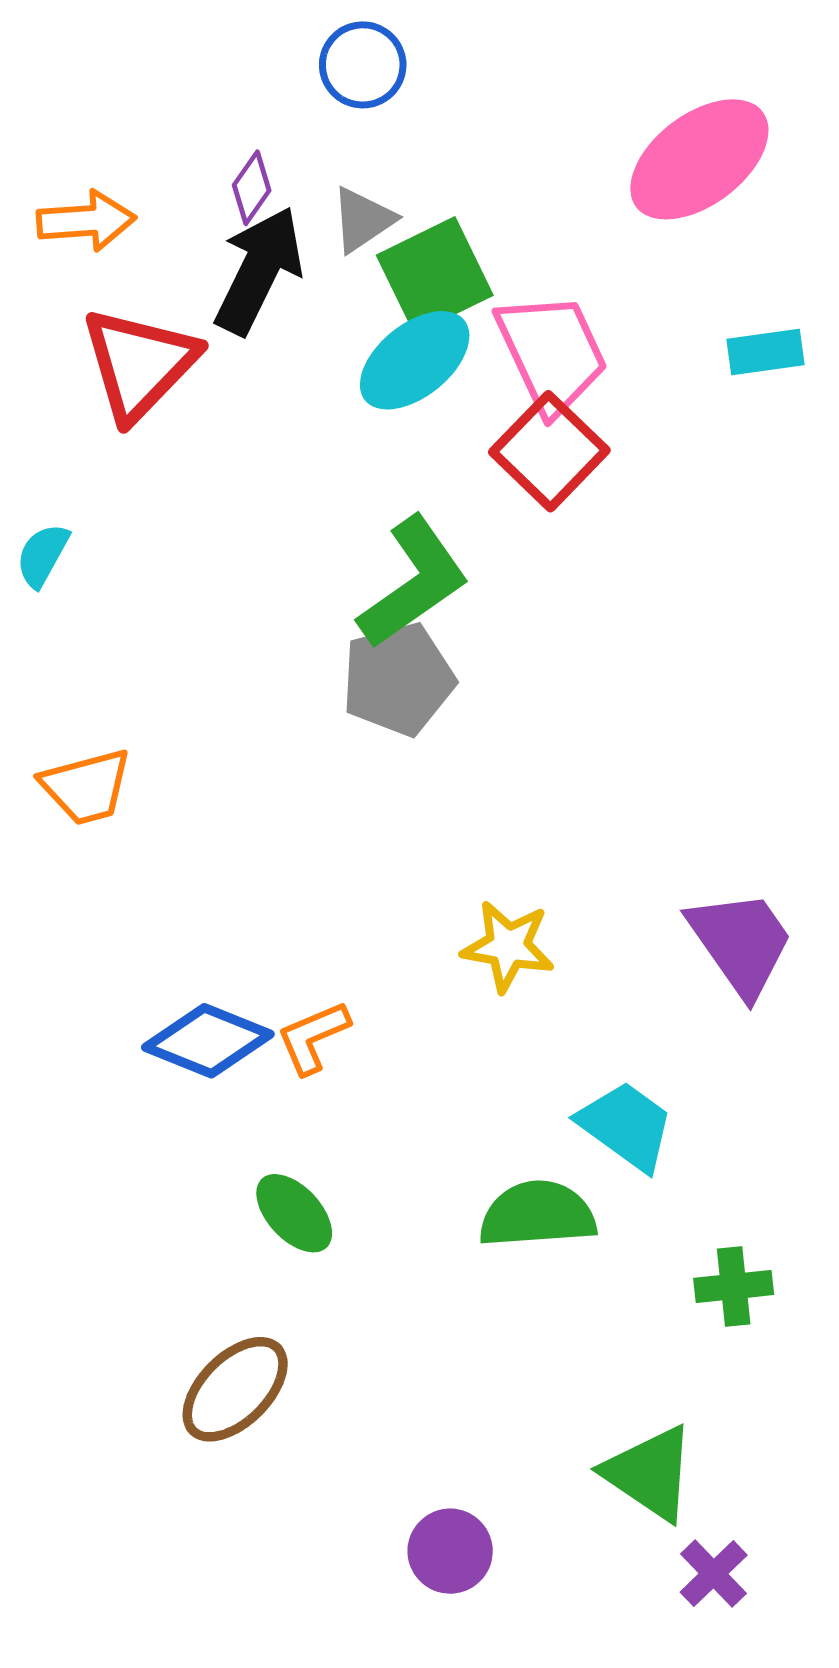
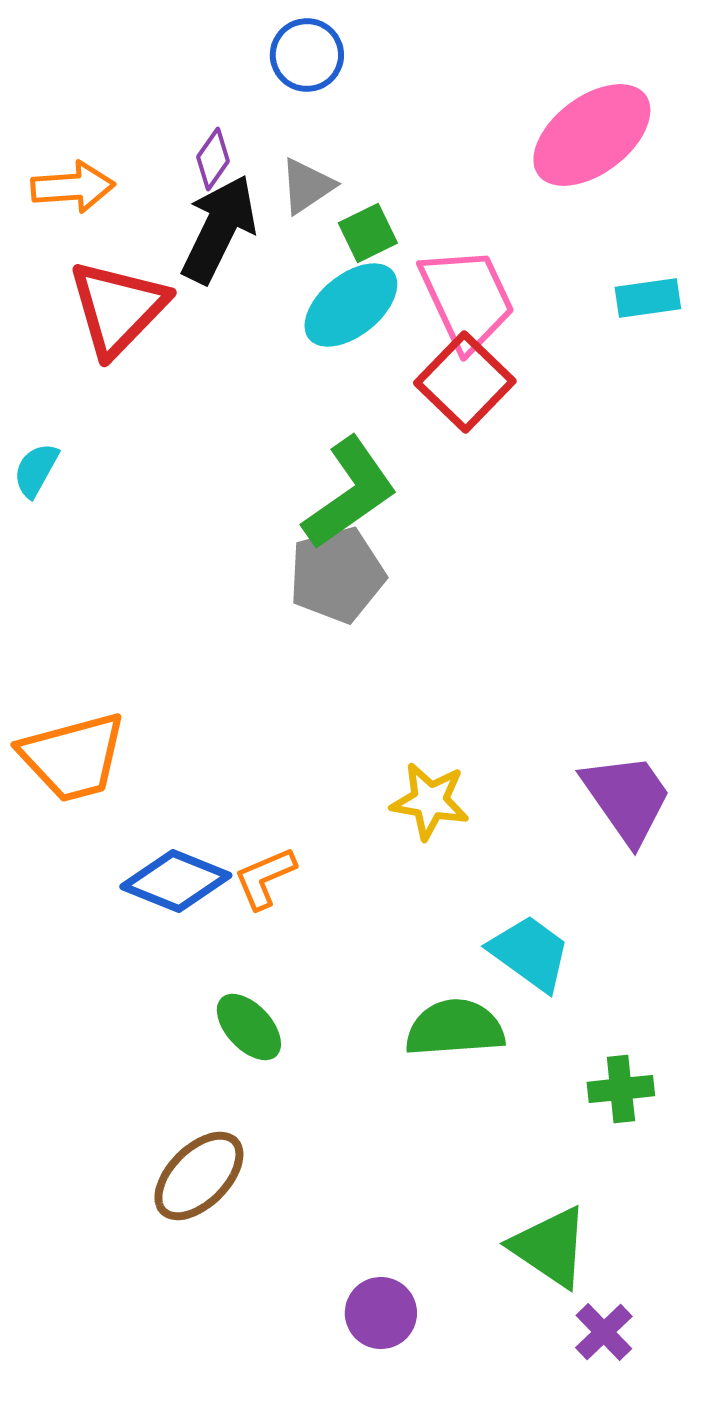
green square: (435, 275) -> (368, 233), size x0.6
orange trapezoid: (86, 787) -> (73, 757), moved, size x1.4

